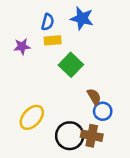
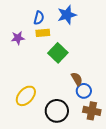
blue star: (82, 18) -> (67, 15), turned -30
brown cross: (92, 136) -> (92, 111), moved

